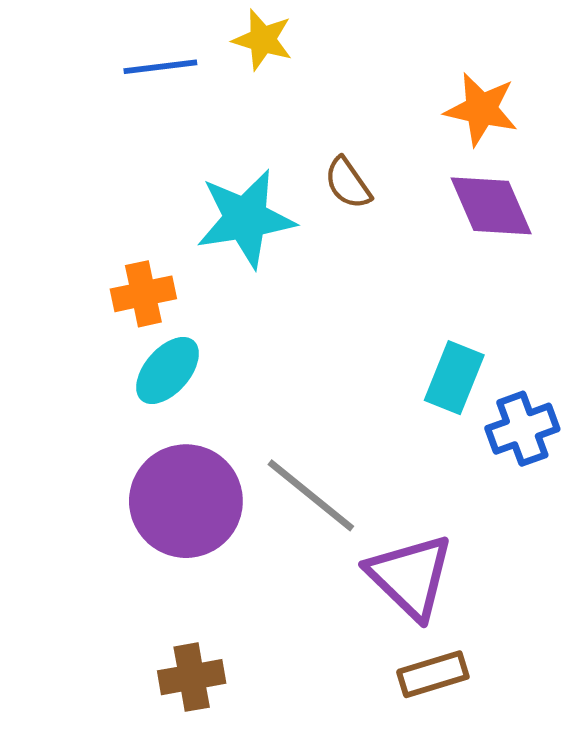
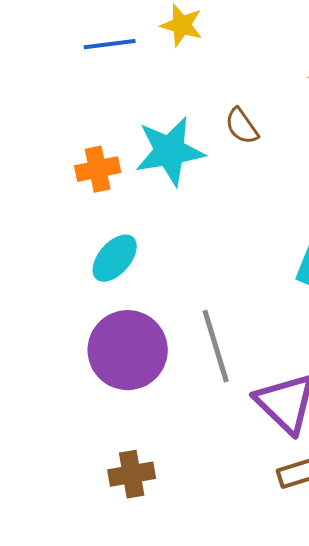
orange cross: (143, 294) -> (98, 169), moved
gray line: (311, 495) -> (216, 346), turned 34

